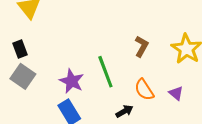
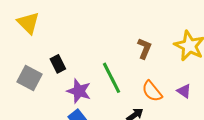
black rectangle: (20, 49) -> (58, 64), moved
gray square: (23, 76) -> (29, 78), moved

